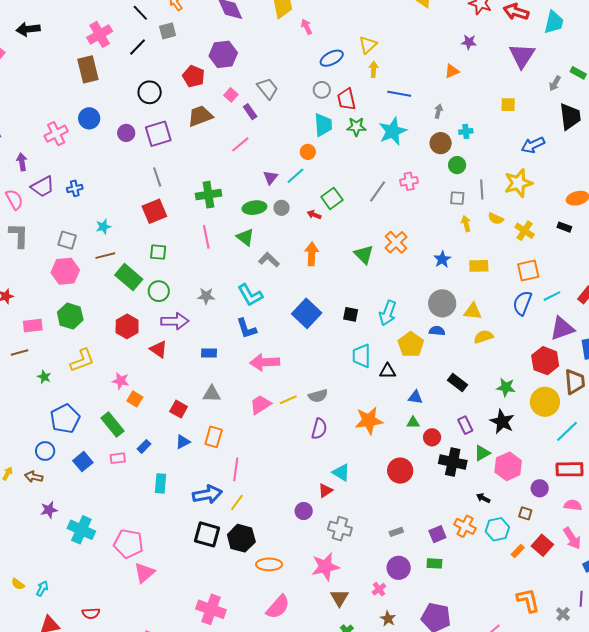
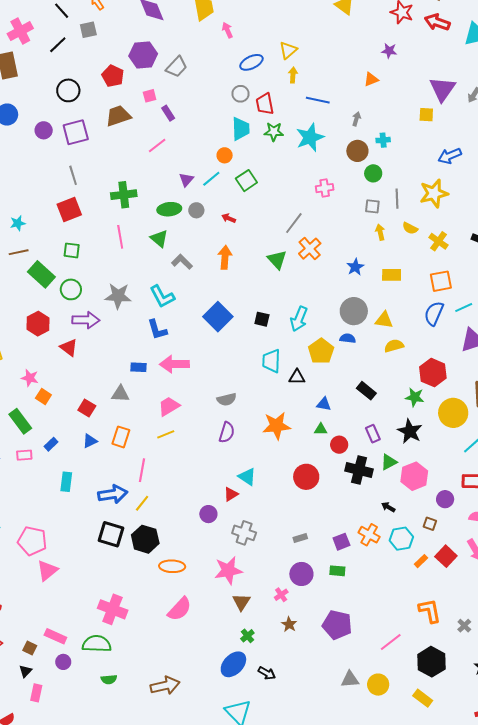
purple triangle: (522, 56) -> (442, 89), moved
gray trapezoid: (268, 88) -> (177, 67), moved, turned 80
pink square: (231, 95) -> (150, 96), turned 32
gray line: (378, 191) -> (294, 223), moved
green square: (332, 198) -> (246, 181), moved
gray star: (206, 296) -> (118, 296), size x1.5
blue rectangle: (209, 353) -> (139, 367), moved
red hexagon: (545, 361) -> (433, 373), moved
yellow line: (288, 400) -> (166, 434), moved

